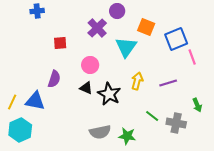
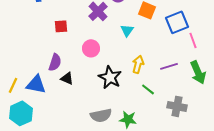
cyan triangle: (126, 47) -> (127, 30), size x0.6
black triangle: (86, 88) -> (67, 78), moved
green arrow: (197, 105) -> (198, 72), moved, size x1.6
green line: (152, 116) -> (148, 89), moved

